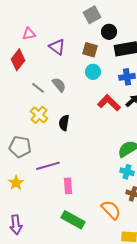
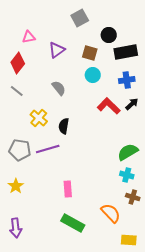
gray square: (92, 15) -> (80, 18), moved
purple triangle: (57, 47) -> (57, 50), turned 48
gray line: (38, 88) -> (17, 91), moved
purple line: (48, 166) -> (48, 149), moved

